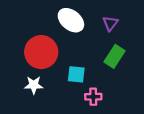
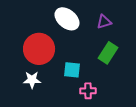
purple triangle: (110, 23) -> (104, 22), turned 35

